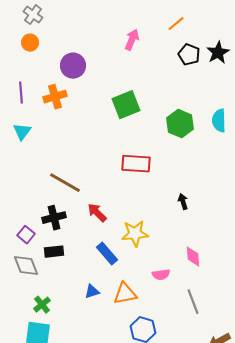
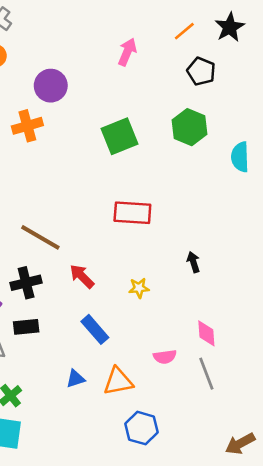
black star: (218, 53) -> (230, 27), moved
green hexagon: (180, 124) -> (190, 127), moved
yellow star: (135, 234) -> (139, 288), moved, size x0.6
gray line: (193, 302) -> (206, 374), moved

